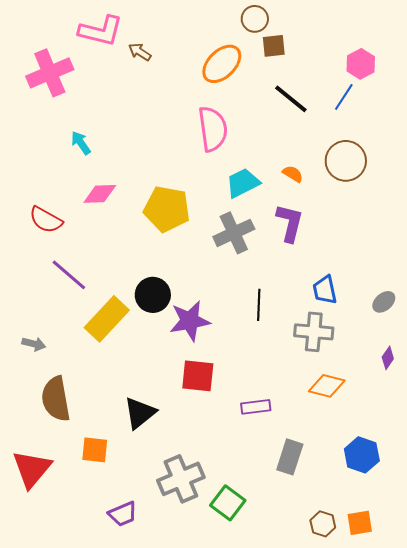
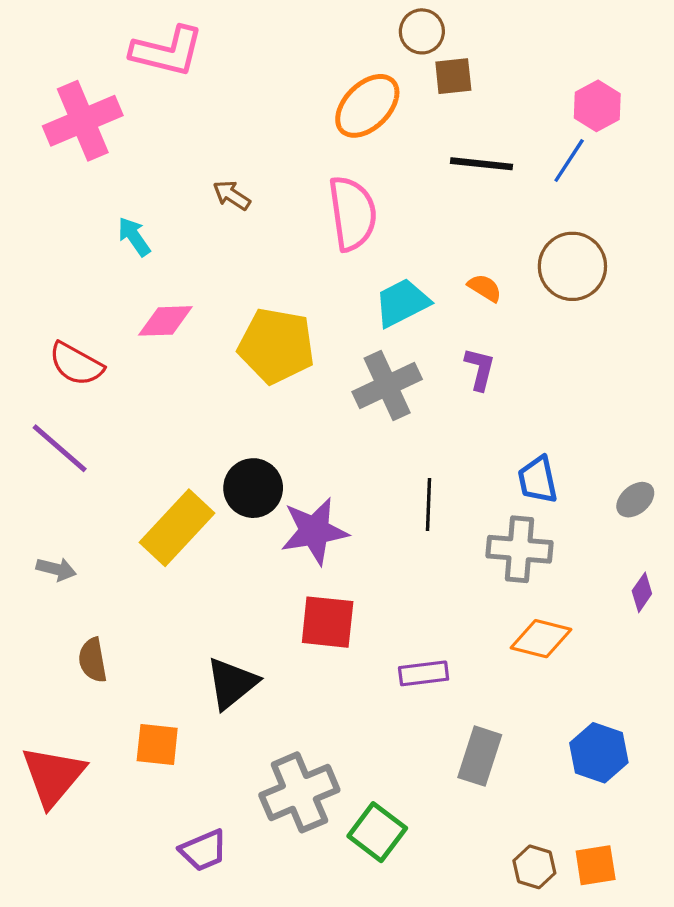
brown arrow: (140, 52) -> (232, 195), moved
black line: (291, 99) -> (481, 164), turned -33
purple L-shape: (290, 223) -> (480, 369), size x0.7
purple line: (69, 275) -> (60, 448), moved
brown semicircle: (56, 399) -> (93, 660), size x0.6

